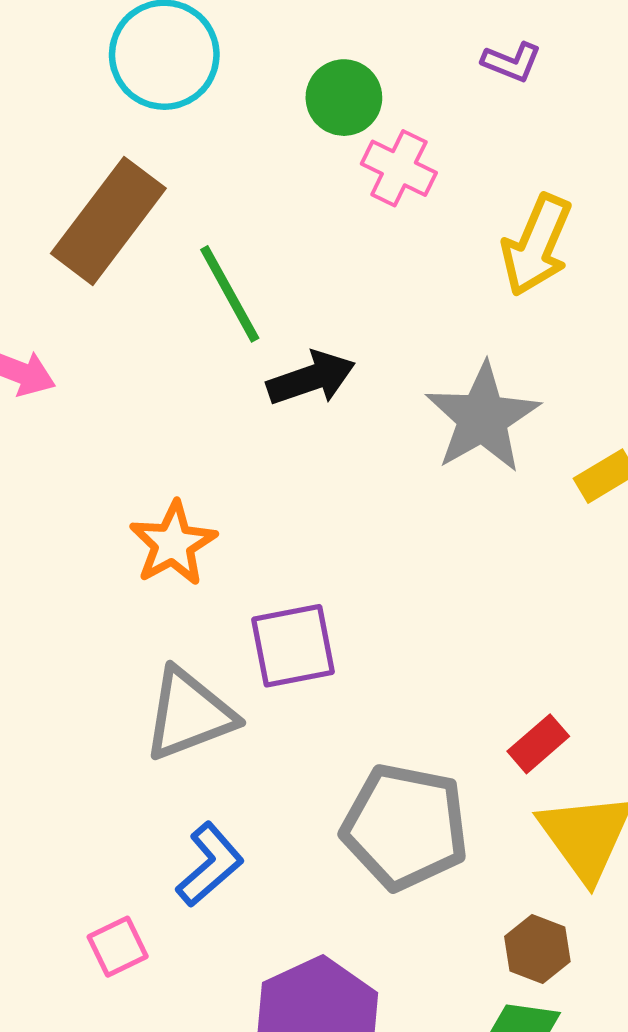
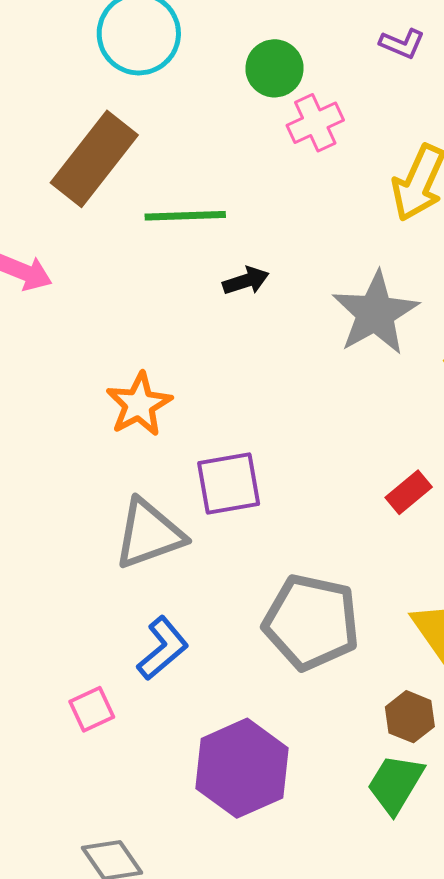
pink cross: (399, 168) -> (315, 123), turned 38
green line: (230, 294) -> (185, 216), turned -64
black arrow: (311, 378) -> (246, 281), size x0.7
red rectangle: (538, 744) -> (409, 492), moved

